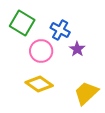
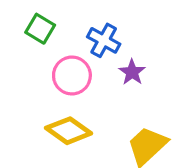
green square: (22, 23) -> (40, 29), size x0.7

